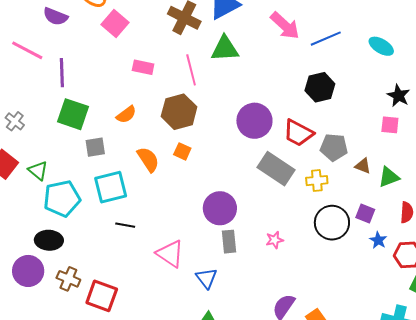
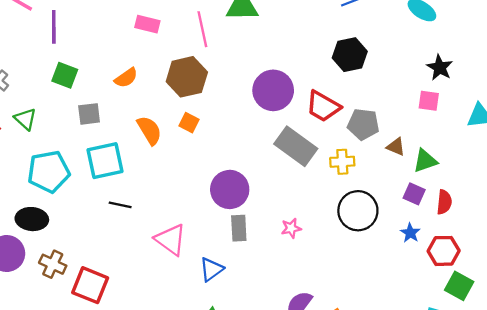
green square: (73, 114) -> (65, 75), size x0.7
green triangle: (38, 170) -> (25, 119), moved
purple square: (365, 214) -> (414, 194), moved
blue triangle: (207, 278) -> (211, 269), turned 30

